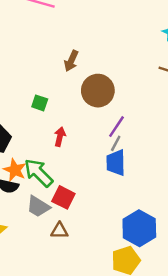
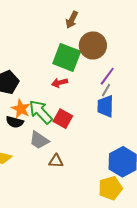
green square: (40, 103) -> (67, 57), moved, size x2.0
red arrow: (60, 137) -> (60, 83), turned -119
red square: (63, 197) -> (63, 119), moved

